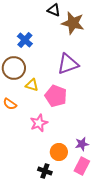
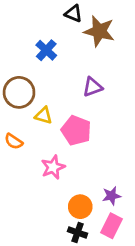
blue cross: (25, 40) -> (46, 50), moved
purple triangle: (68, 64) -> (92, 87), size x0.7
black cross: (45, 171) -> (78, 232), moved

